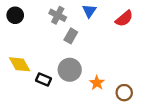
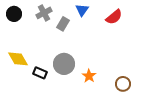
gray cross: (58, 15) -> (44, 13), moved, turned 35
gray rectangle: (71, 36) -> (63, 24), moved
brown circle: (124, 93) -> (123, 84), moved

